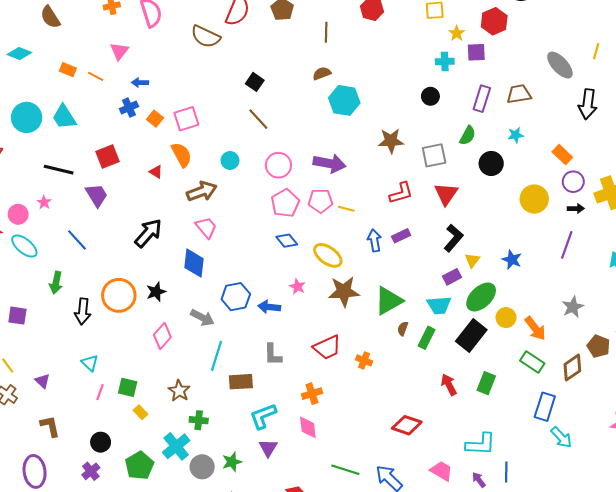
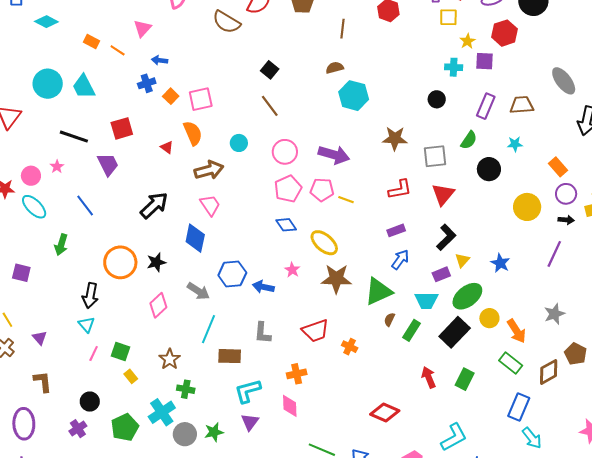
blue arrow: (374, 240) -> (400, 259), moved, turned 40
black arrow: (83, 311) -> (90, 296), moved
cyan L-shape: (481, 444) -> (454, 437), turned -36

